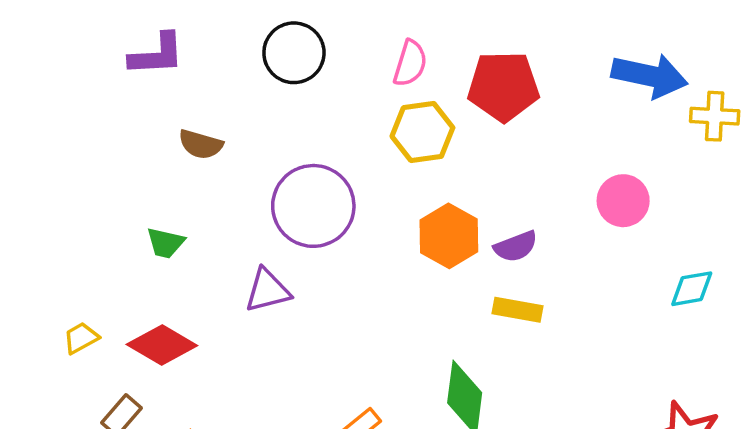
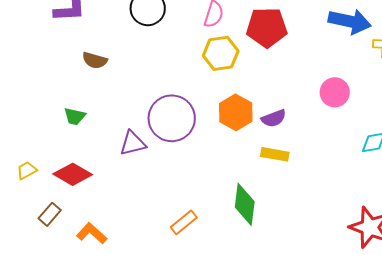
purple circle: (313, 206) -> (172, 118), moved

